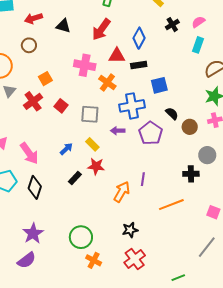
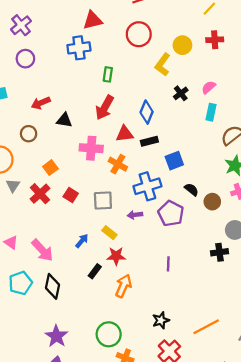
red arrow: (33, 18) -> (41, 103), moved
black triangle: (63, 26) -> (64, 120), moved
orange arrow: (122, 192) -> (123, 286), moved
orange line: (171, 205) -> (206, 327), moved

